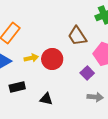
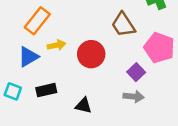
yellow arrow: (31, 58) -> (56, 45), moved
gray arrow: (95, 97) -> (134, 97), moved

